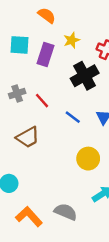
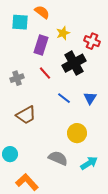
cyan square: (20, 45) -> (20, 22), moved
red line: (42, 101) -> (45, 73), moved
gray semicircle: (66, 212) -> (58, 158), moved

